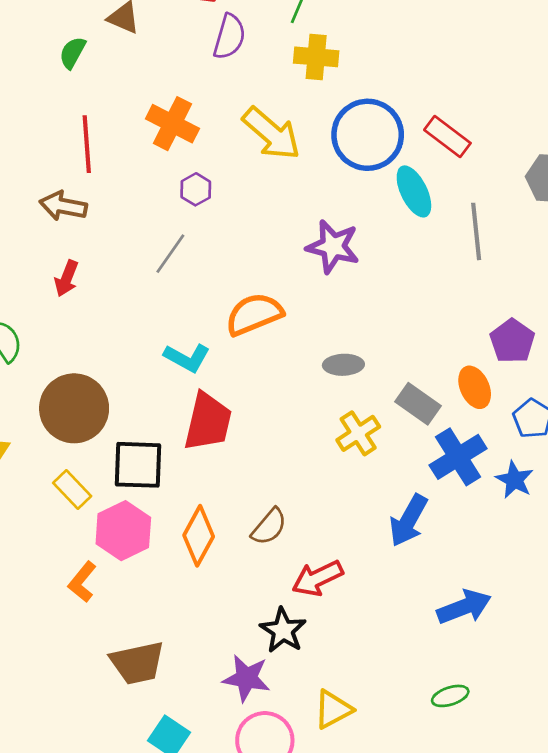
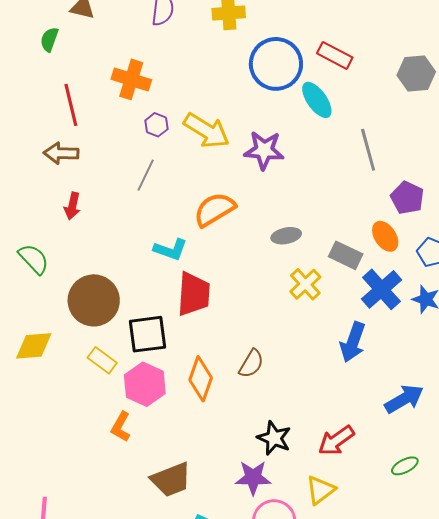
yellow arrow: (271, 133) -> (207, 131), moved
gray line: (476, 231) -> (368, 150), moved
red arrow: (317, 578) -> (336, 441), moved

